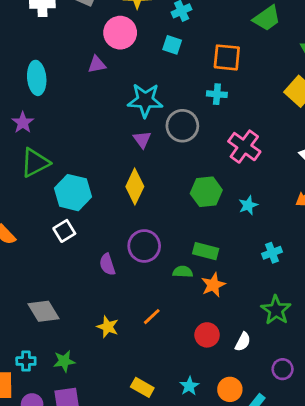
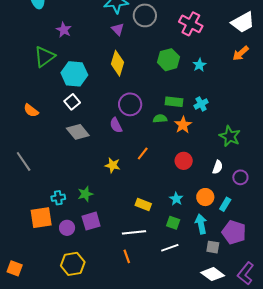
purple star: (23, 123) -> (64, 30), moved
cyan cross: (272, 253) -> (201, 104), moved
purple semicircle: (107, 264) -> (116, 125), moved
gray diamond: (43, 311) -> (78, 132), moved
white semicircle: (243, 342) -> (218, 167), moved

